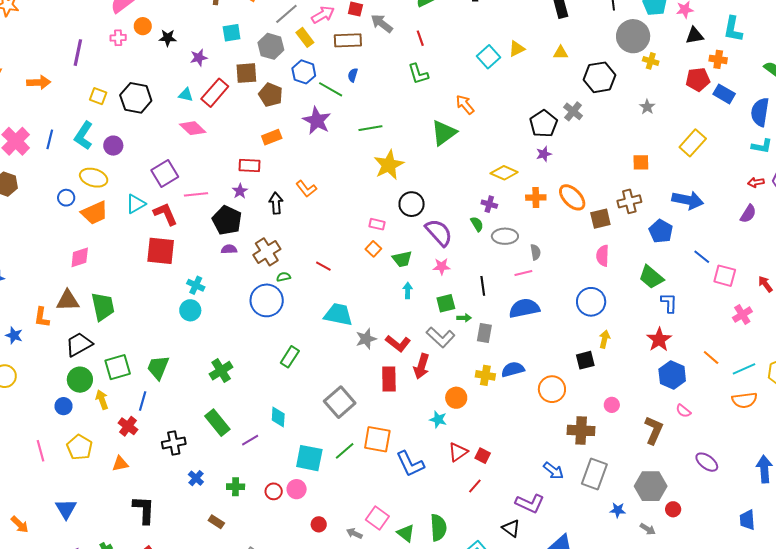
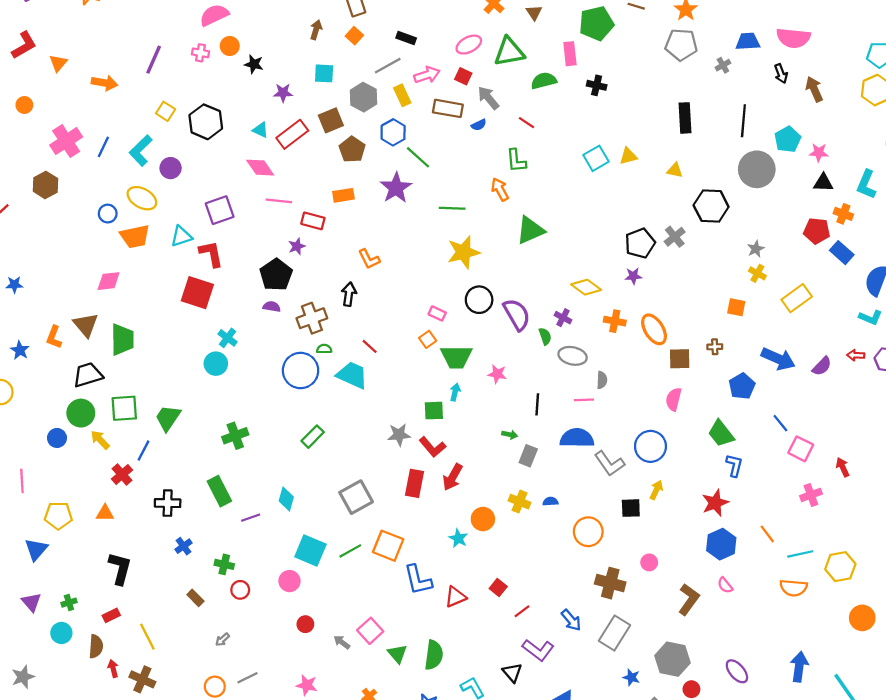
red line: (420, 38) -> (527, 123), turned -49
yellow cross: (651, 61) -> (757, 273), moved
brown square: (246, 73) -> (331, 120), turned -30
blue semicircle: (353, 75) -> (479, 125), moved, turned -144
orange arrow: (465, 105) -> (500, 189), moved
pink line: (196, 194) -> (279, 201), moved
brown cross: (629, 201) -> (715, 347), size x0.6
black arrow: (276, 203) -> (349, 294), moved
purple semicircle: (748, 214) -> (822, 366), moved
purple semicircle: (439, 233) -> (517, 314), moved
green trapezoid: (402, 259) -> (456, 357), size x1.4
brown triangle: (68, 300) -> (86, 325), turned 40
green square: (446, 303) -> (434, 411), moved
cyan trapezoid: (338, 314) -> (352, 375), moved
gray L-shape: (441, 337) -> (609, 463), moved
blue semicircle: (513, 369) -> (550, 501), size x0.6
yellow arrow: (102, 400) -> (100, 440), turned -36
yellow pentagon: (79, 447) -> (58, 516), moved, turned 30
red triangle: (458, 452) -> (455, 597), moved
purple ellipse: (707, 462) -> (737, 671), moved
red line: (475, 486) -> (522, 611), moved
red circle: (274, 491) -> (240, 590), moved

